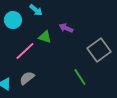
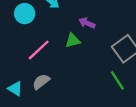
green triangle: (45, 37) -> (73, 41), moved, turned -32
green line: (80, 77) -> (117, 80), moved

